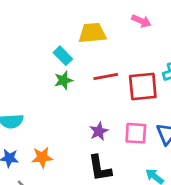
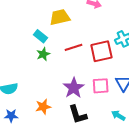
purple star: (99, 131) -> (74, 88), size x1.5
orange star: (42, 157) -> (43, 107), moved

